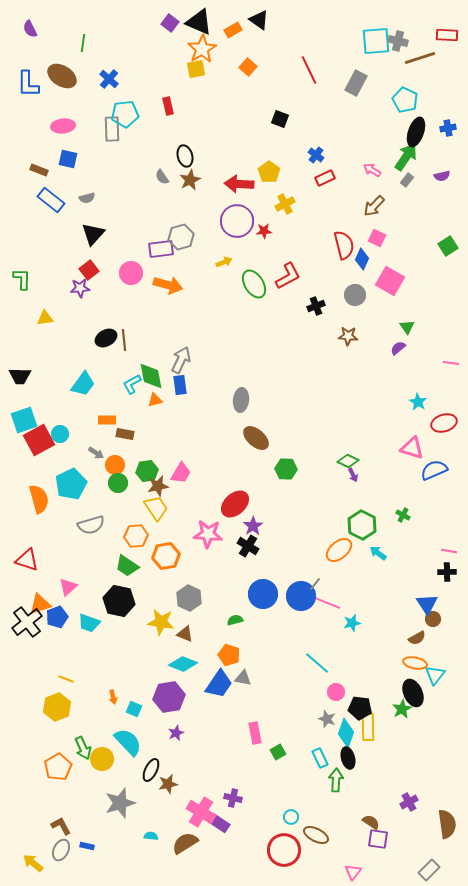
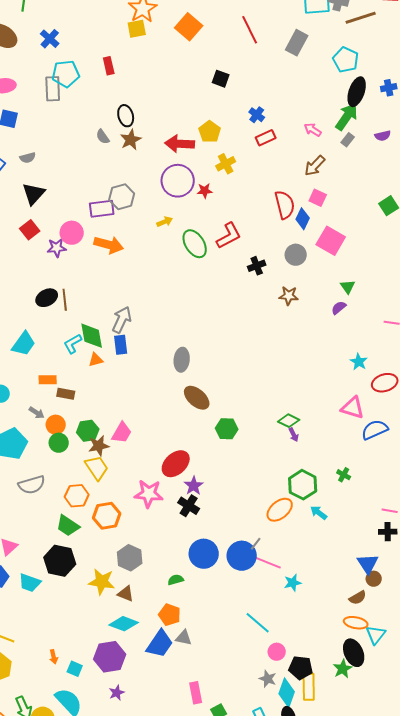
orange square: (248, 67) -> (189, 27), size x1.5
purple star: (80, 288) -> (57, 248), moved

